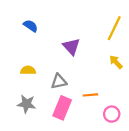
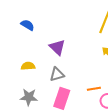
purple triangle: (71, 47) -> (57, 47), moved
orange line: (90, 95) -> (94, 89), moved

